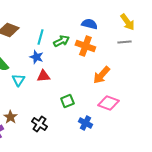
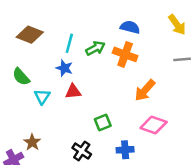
gray line: (124, 42) -> (182, 59), moved
blue cross: (85, 123) -> (125, 150), turned -32
black cross: (39, 124) -> (82, 151), moved

